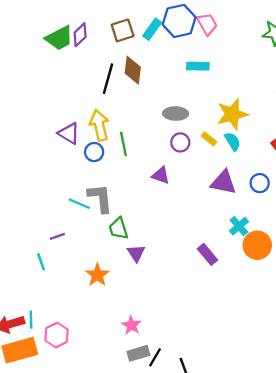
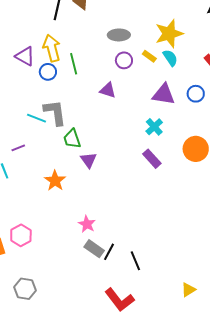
cyan cross: (239, 226) -> (154, 127), moved
gray rectangle: (138, 353) -> (94, 249), turned 54

